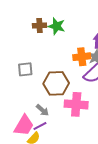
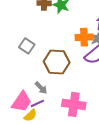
gray square: (25, 69) -> (27, 46), turned 35
pink cross: (76, 104) -> (74, 104), moved

